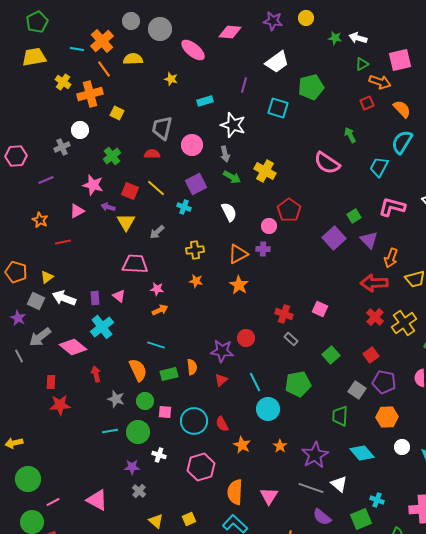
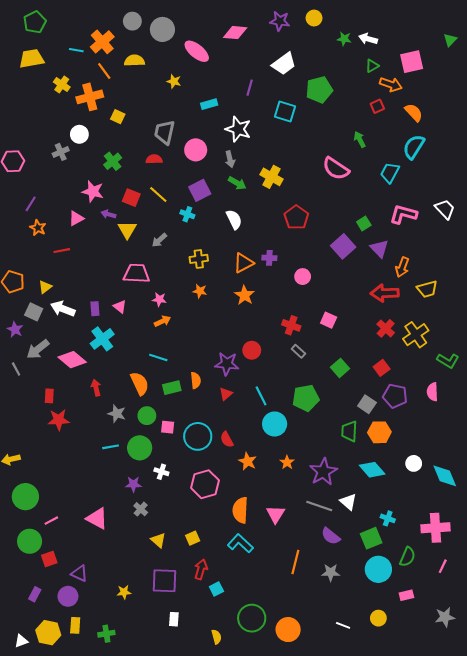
purple line: (46, 180) -> (31, 204), moved, turned -35
pink circle: (269, 226) -> (303, 277), moved
orange hexagon: (387, 417) -> (379, 432), moved

